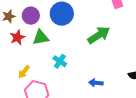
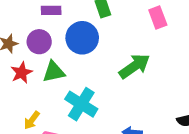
cyan cross: (60, 61) -> (81, 104), size x1.6

